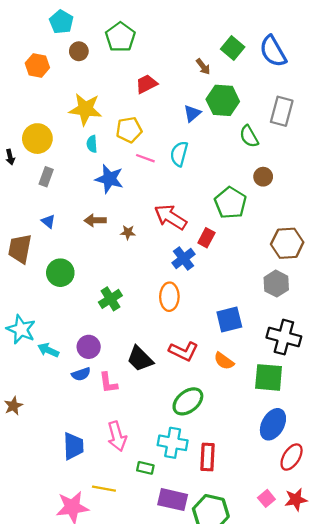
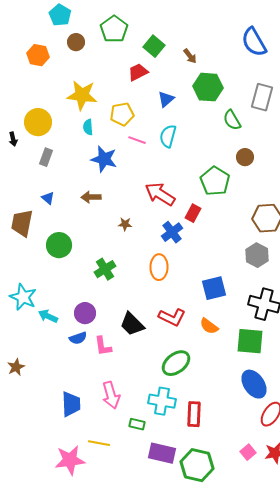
green square: (233, 48) -> (154, 46), moved
blue triangle: (192, 113) -> (166, 99), moved
brown star: (128, 232) -> (125, 224), moved
blue ellipse: (273, 424) -> (254, 384), turned -64

